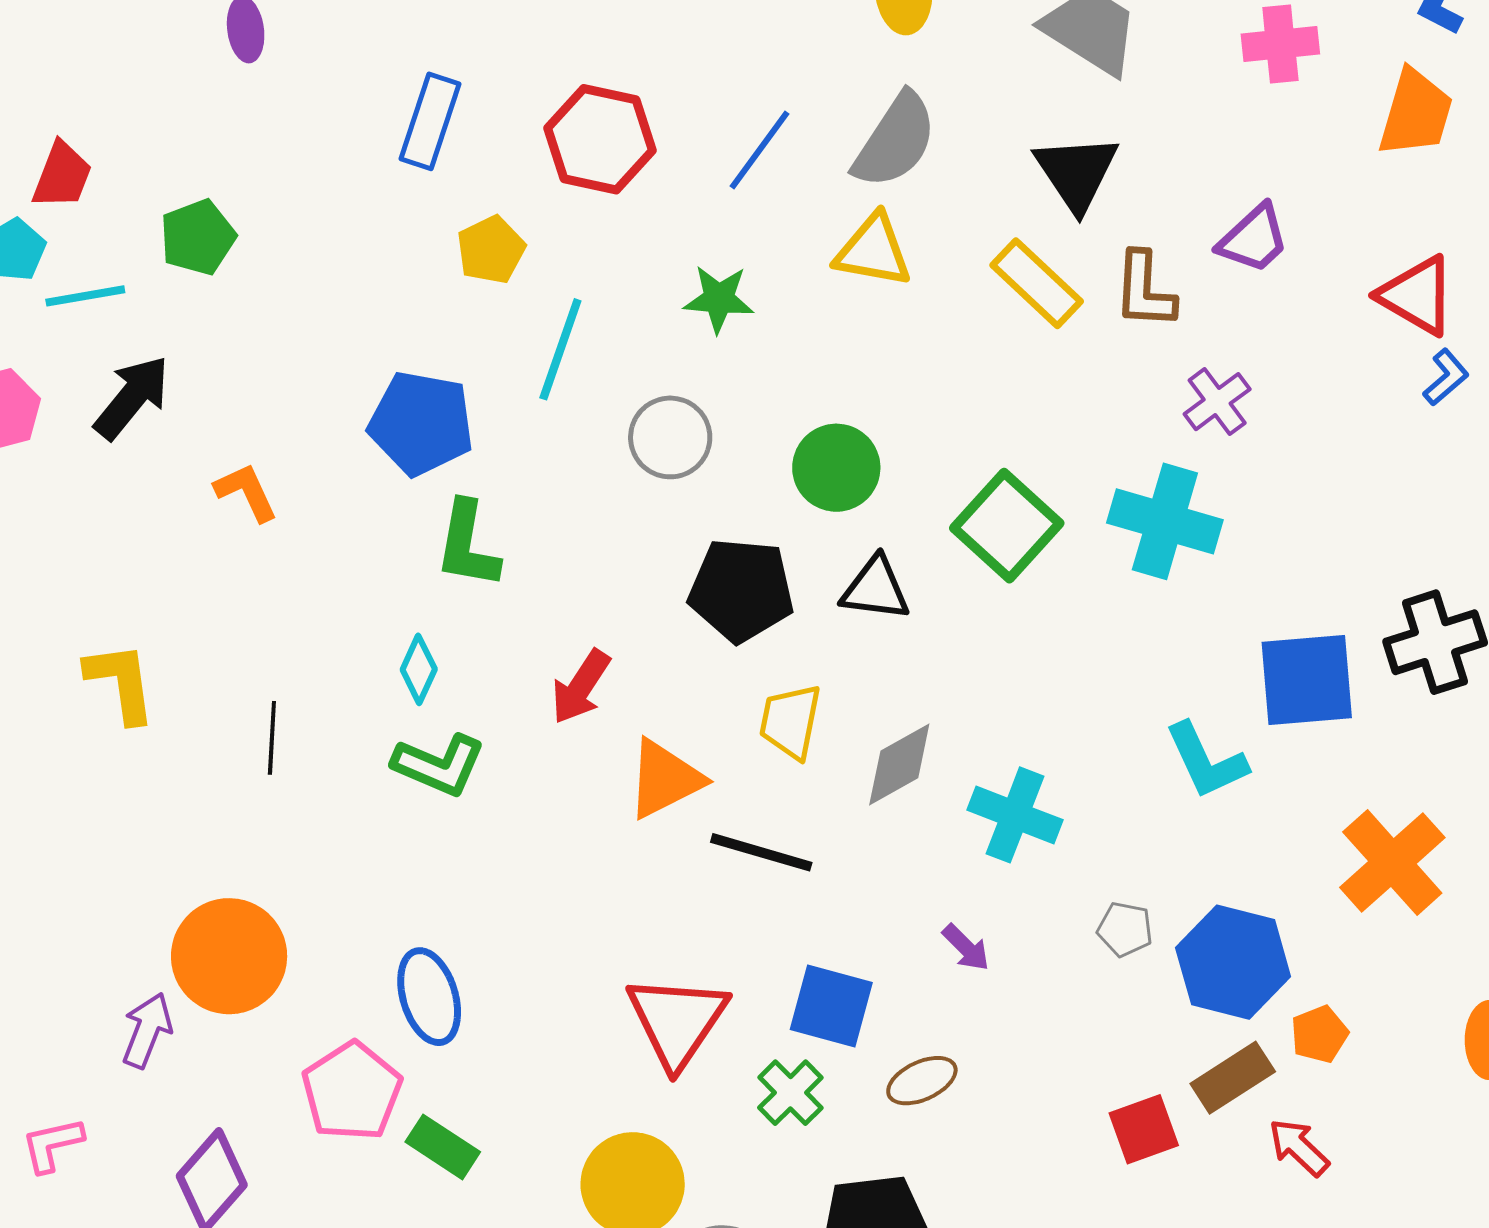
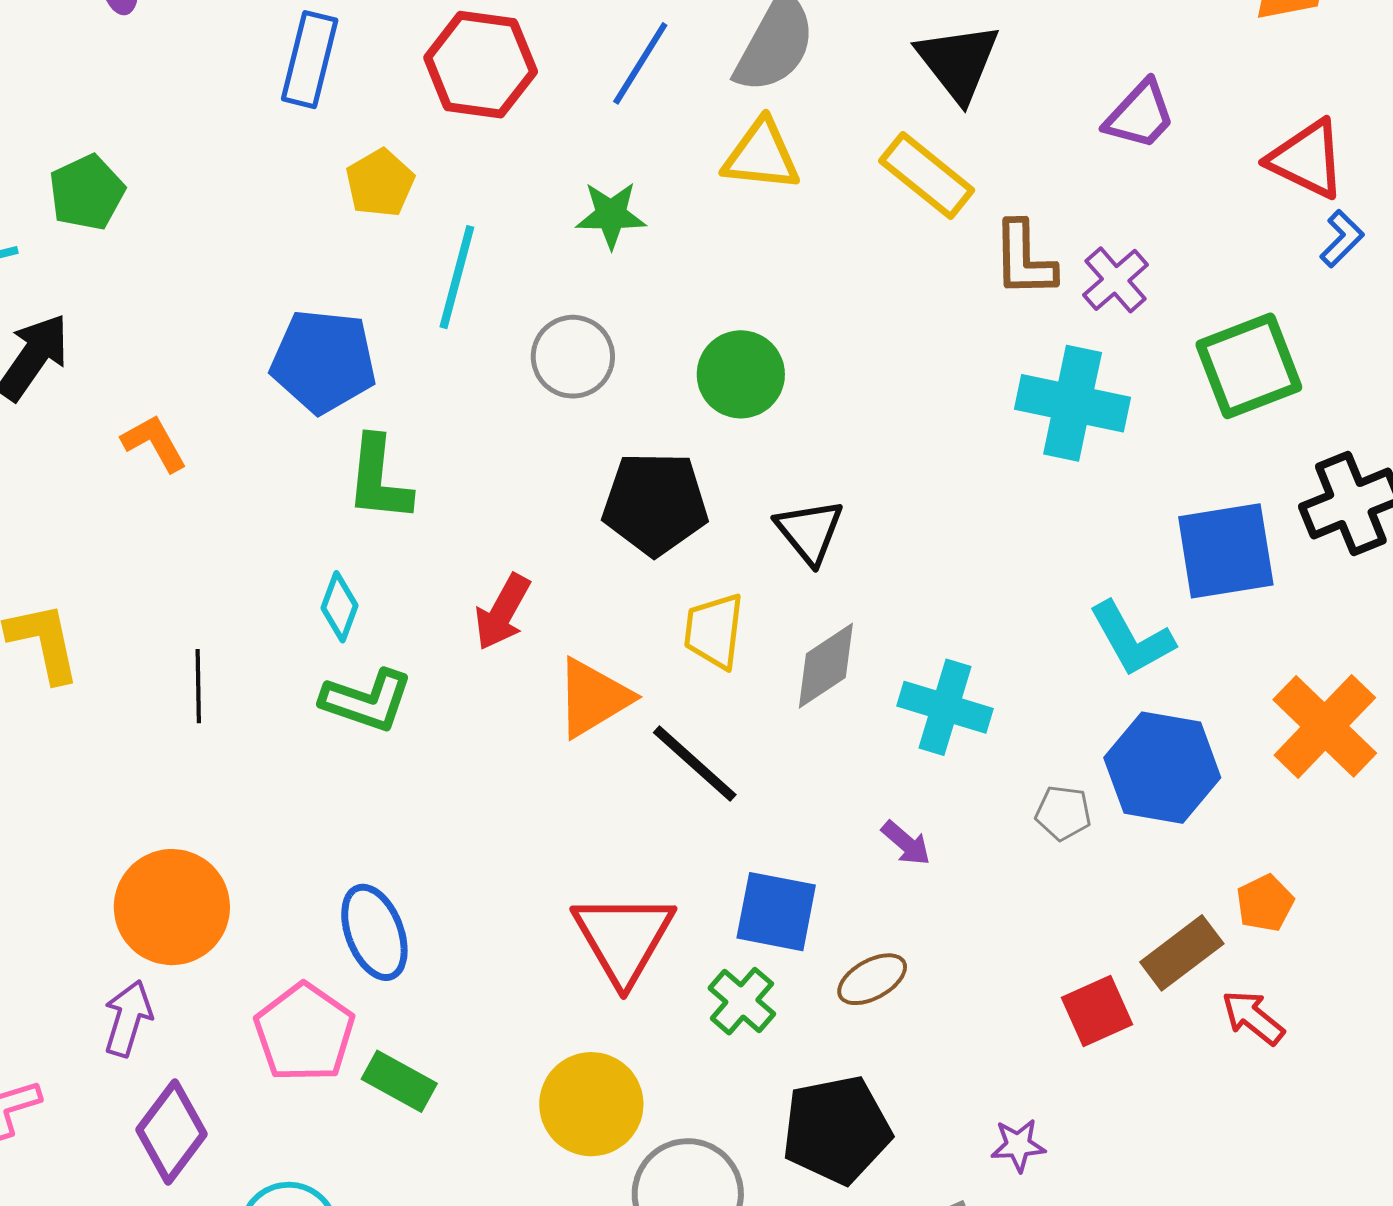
brown L-shape: (1145, 290) -> (1024, 259), moved
green square: (1007, 526) -> (1249, 366), moved, turned 31
black triangle: (876, 589) -> (809, 531), moved, turned 48
black line: (761, 852) -> (695, 764), turned 30
blue hexagon: (1233, 962) -> (1162, 768), moved
purple arrow: (147, 1030) -> (128, 1018), moved

